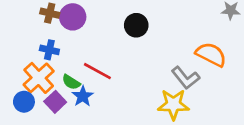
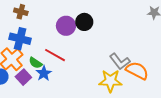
purple circle: (73, 17) -> (66, 26), moved
blue cross: (49, 50) -> (20, 39), size x1.5
orange semicircle: (211, 54) -> (137, 71), moved

